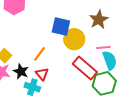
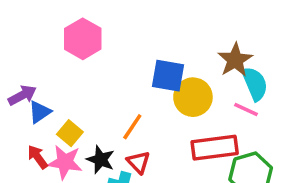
pink line: (103, 47) -> (246, 109), turned 32
cyan semicircle: (110, 60) -> (255, 84), moved
red rectangle: (85, 68) -> (215, 148), turned -45

